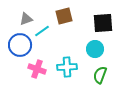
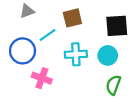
gray triangle: (26, 19) -> (27, 11), moved
cyan cross: (67, 67) -> (76, 54), moved

